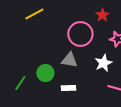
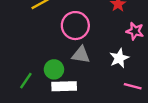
pink circle: (80, 34) -> (75, 26), moved
white rectangle: (68, 88) -> (64, 86), moved, size x1.5

